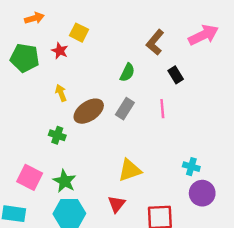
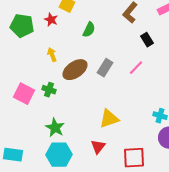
green semicircle: (127, 72) -> (89, 30), moved
pink line: (162, 109) -> (136, 68), turned 49
pink square: (30, 177) -> (24, 94), moved

